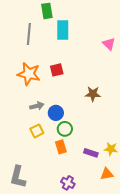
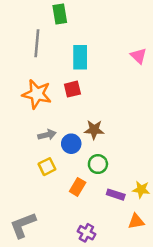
cyan rectangle: (63, 30) -> (80, 57), moved
brown star: (93, 94) -> (94, 130), moved
green circle: (65, 129) -> (98, 164), moved
orange rectangle: (61, 147) -> (78, 187), turned 48
gray L-shape: (18, 177) -> (23, 225), turned 55

